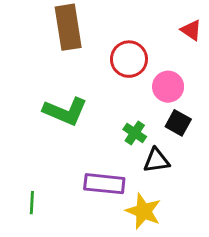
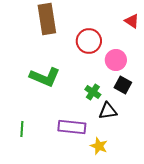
green line: (32, 203) -> (22, 129), moved
yellow star: (143, 211) -> (99, 146), size x0.7

